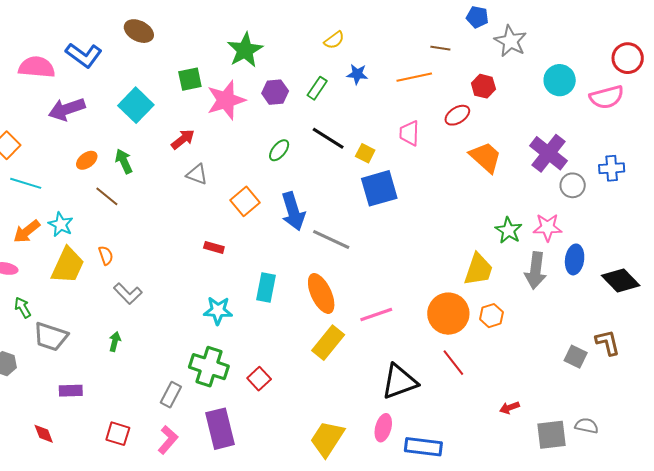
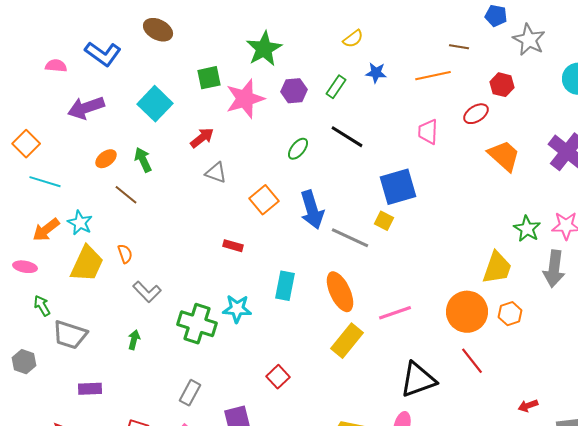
pink semicircle: (37, 67) -> (56, 66), size x0.6
yellow square: (365, 153) -> (384, 221), moved
green cross: (209, 367) -> (197, 324), moved

